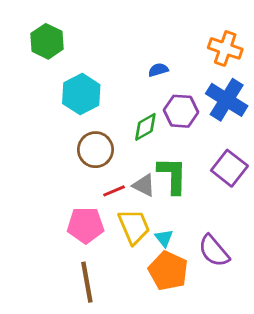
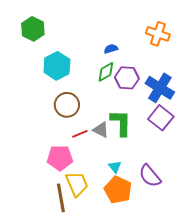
blue cross: (227, 100) -> (160, 88), moved
green diamond: (145, 127) -> (106, 72), moved
yellow trapezoid: (134, 227) -> (77, 184), moved

